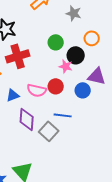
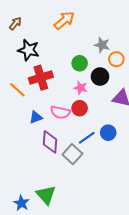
gray star: (74, 13) -> (102, 45), moved
pink star: (66, 66) -> (81, 88), moved
blue circle: (83, 90) -> (108, 133), moved
blue line: (63, 115) -> (87, 138), turned -42

